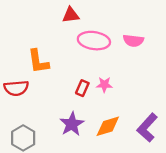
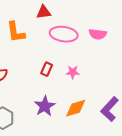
orange L-shape: (38, 61) -> (16, 32), moved
red rectangle: (82, 88) -> (47, 69), moved

